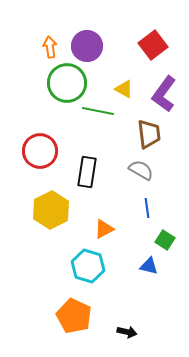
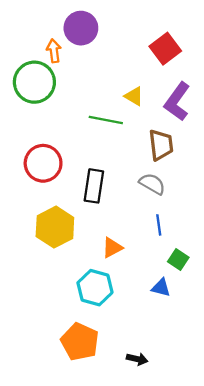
purple circle: (87, 46) -> (81, 28), moved
green circle: (67, 83) -> (34, 82), moved

